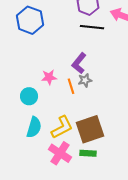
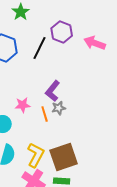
black line: (92, 27) -> (40, 48), moved, turned -70
yellow L-shape: (62, 127) -> (36, 155), turned -35

